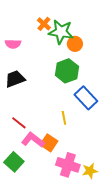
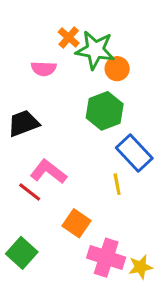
pink semicircle: (13, 44) -> (44, 69), moved
yellow line: (64, 118) -> (117, 184), moved
pink L-shape: (33, 140) -> (48, 172), moved

